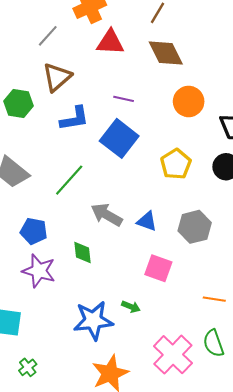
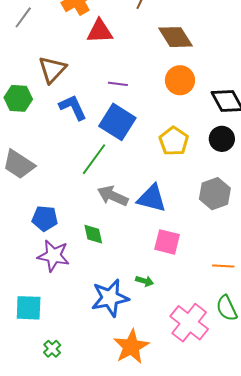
gray line: (48, 36) -> (23, 17), moved
brown diamond: (166, 53) -> (176, 37), moved
blue L-shape: (74, 119) -> (73, 107), turned -100
green line: (69, 180) -> (94, 159), moved
blue triangle: (147, 221) -> (152, 198), size x1.5
gray hexagon: (195, 227) -> (215, 194), moved

